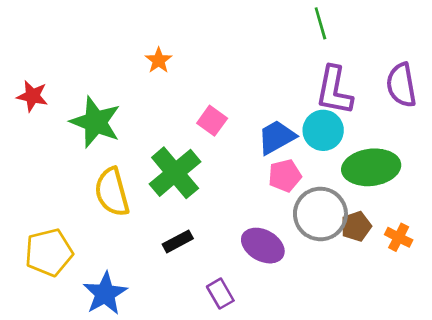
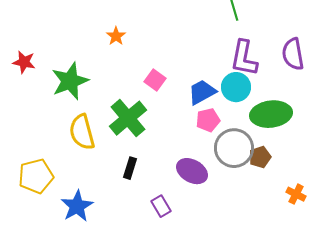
green star: (95, 122) -> (70, 81), turned 30
orange cross: (399, 237) -> (296, 194), moved
black rectangle: (178, 241) -> (130, 168), turned -45

